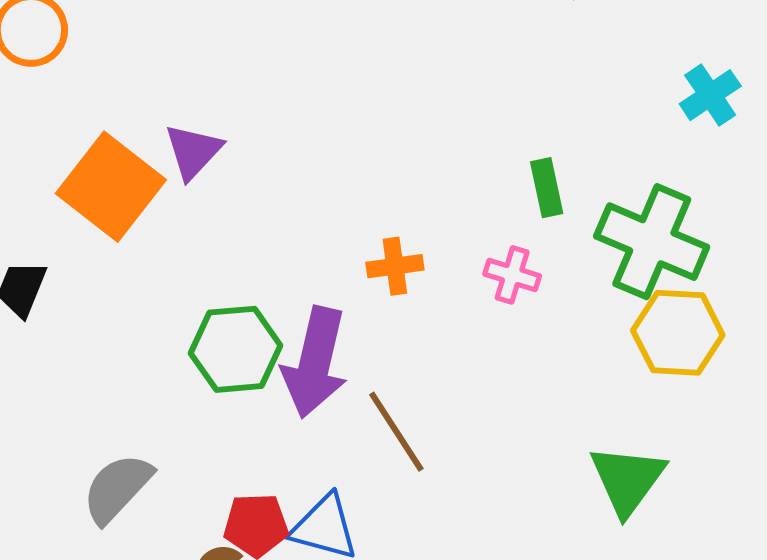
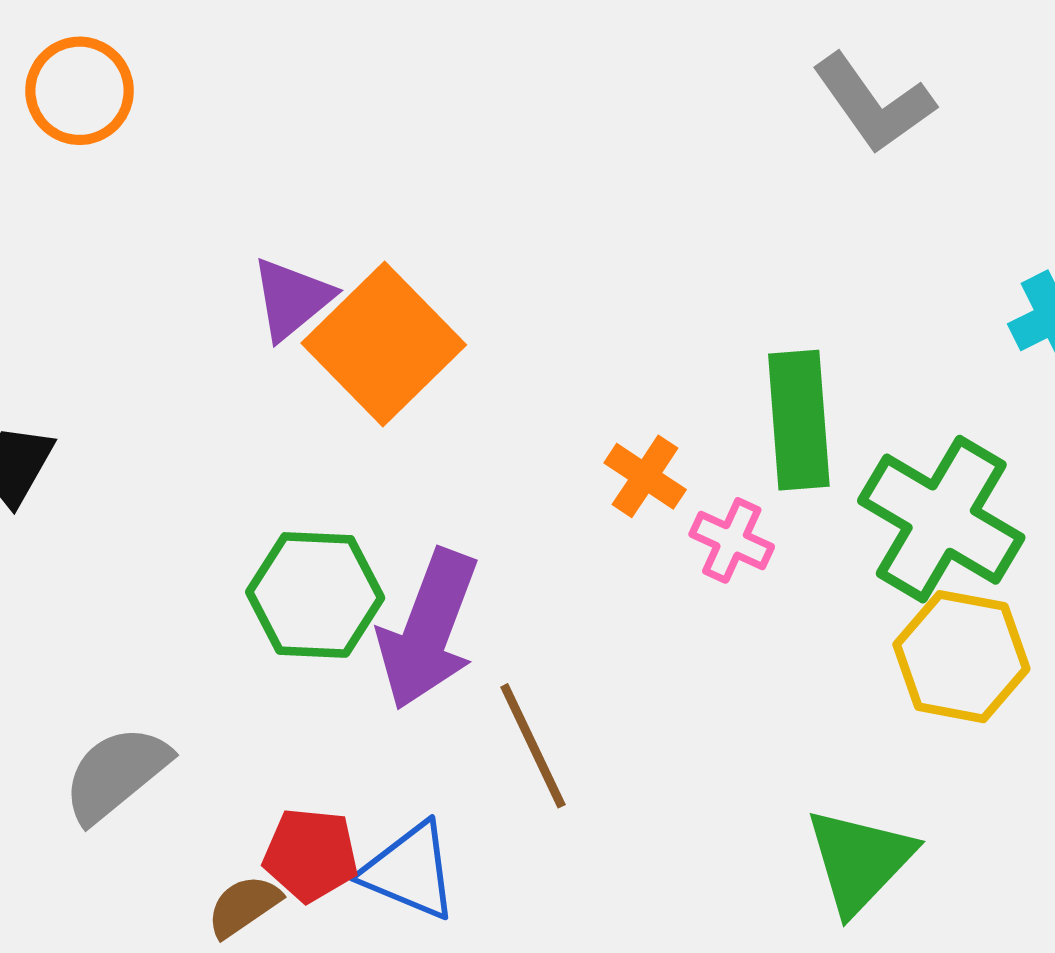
orange square: (111, 187) -> (384, 344), moved
green rectangle: (547, 188) -> (799, 420), size x1.6
orange cross: (395, 266) -> (645, 476), moved, turned 34

